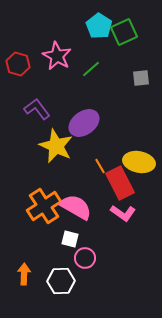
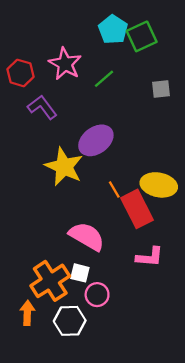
purple L-shape: (37, 109) -> (42, 107), moved
orange cross: (44, 206) -> (50, 281), moved
pink L-shape: (123, 213) -> (150, 257), moved, turned -30

